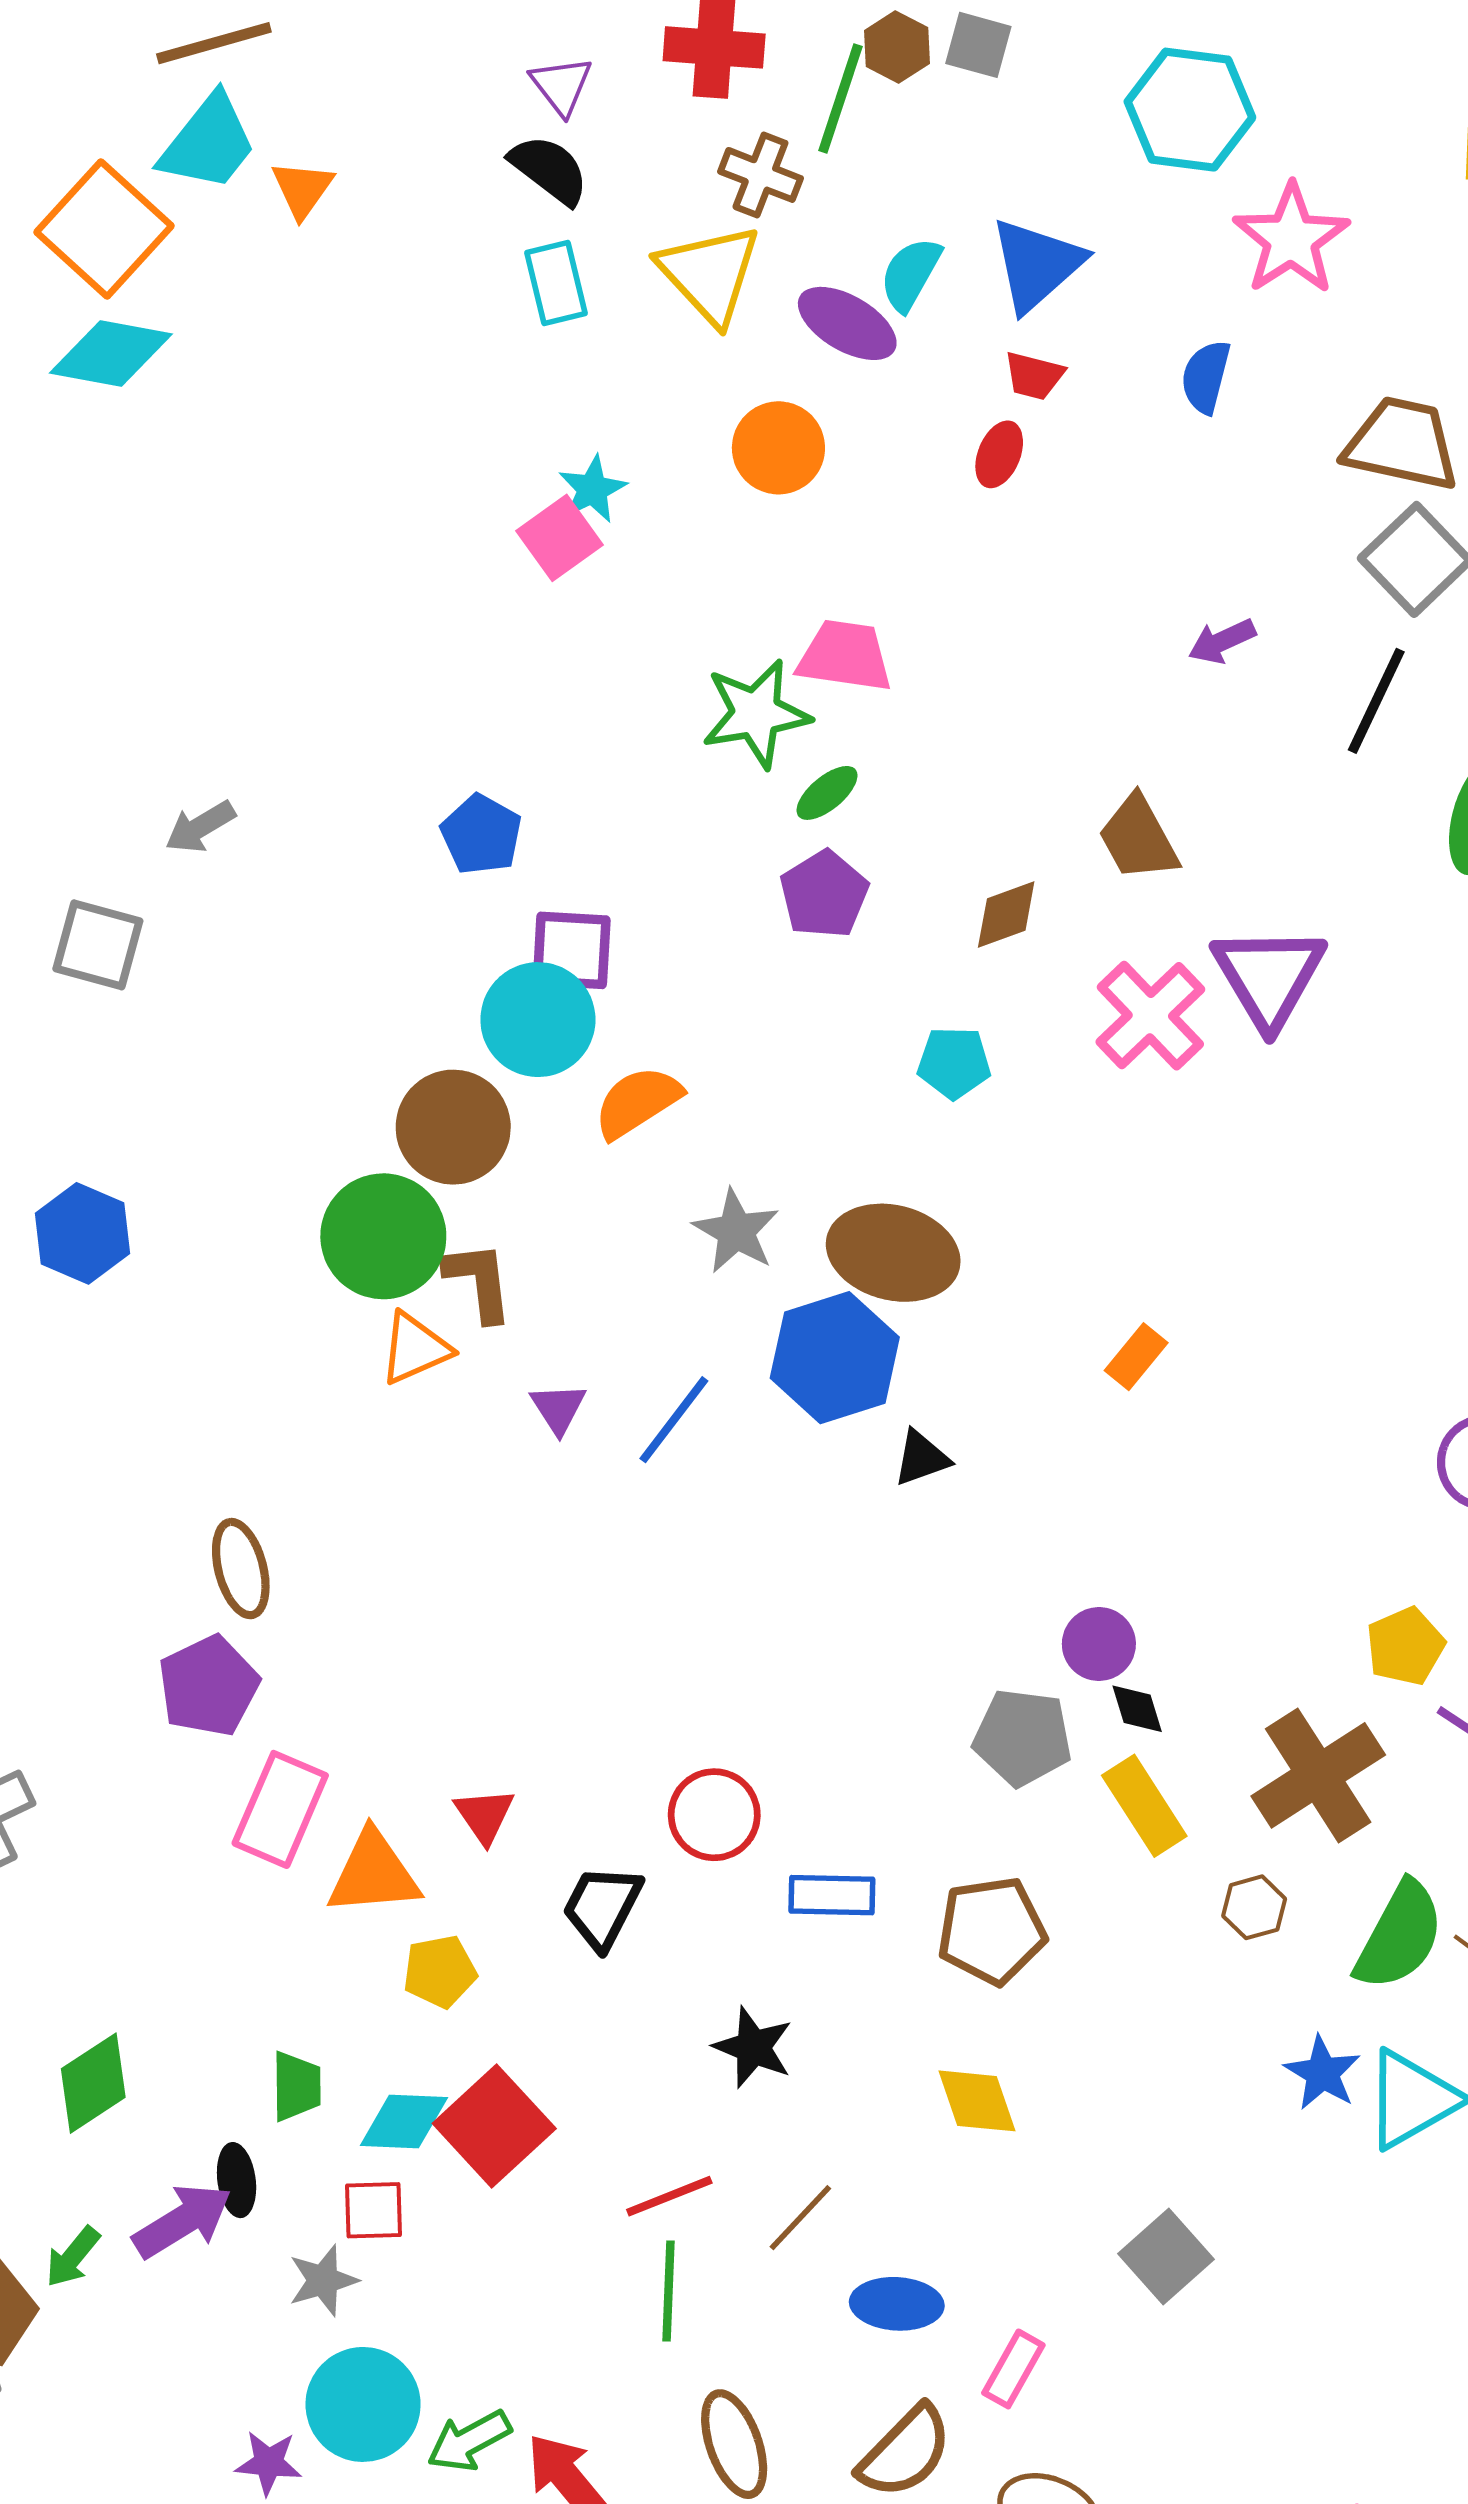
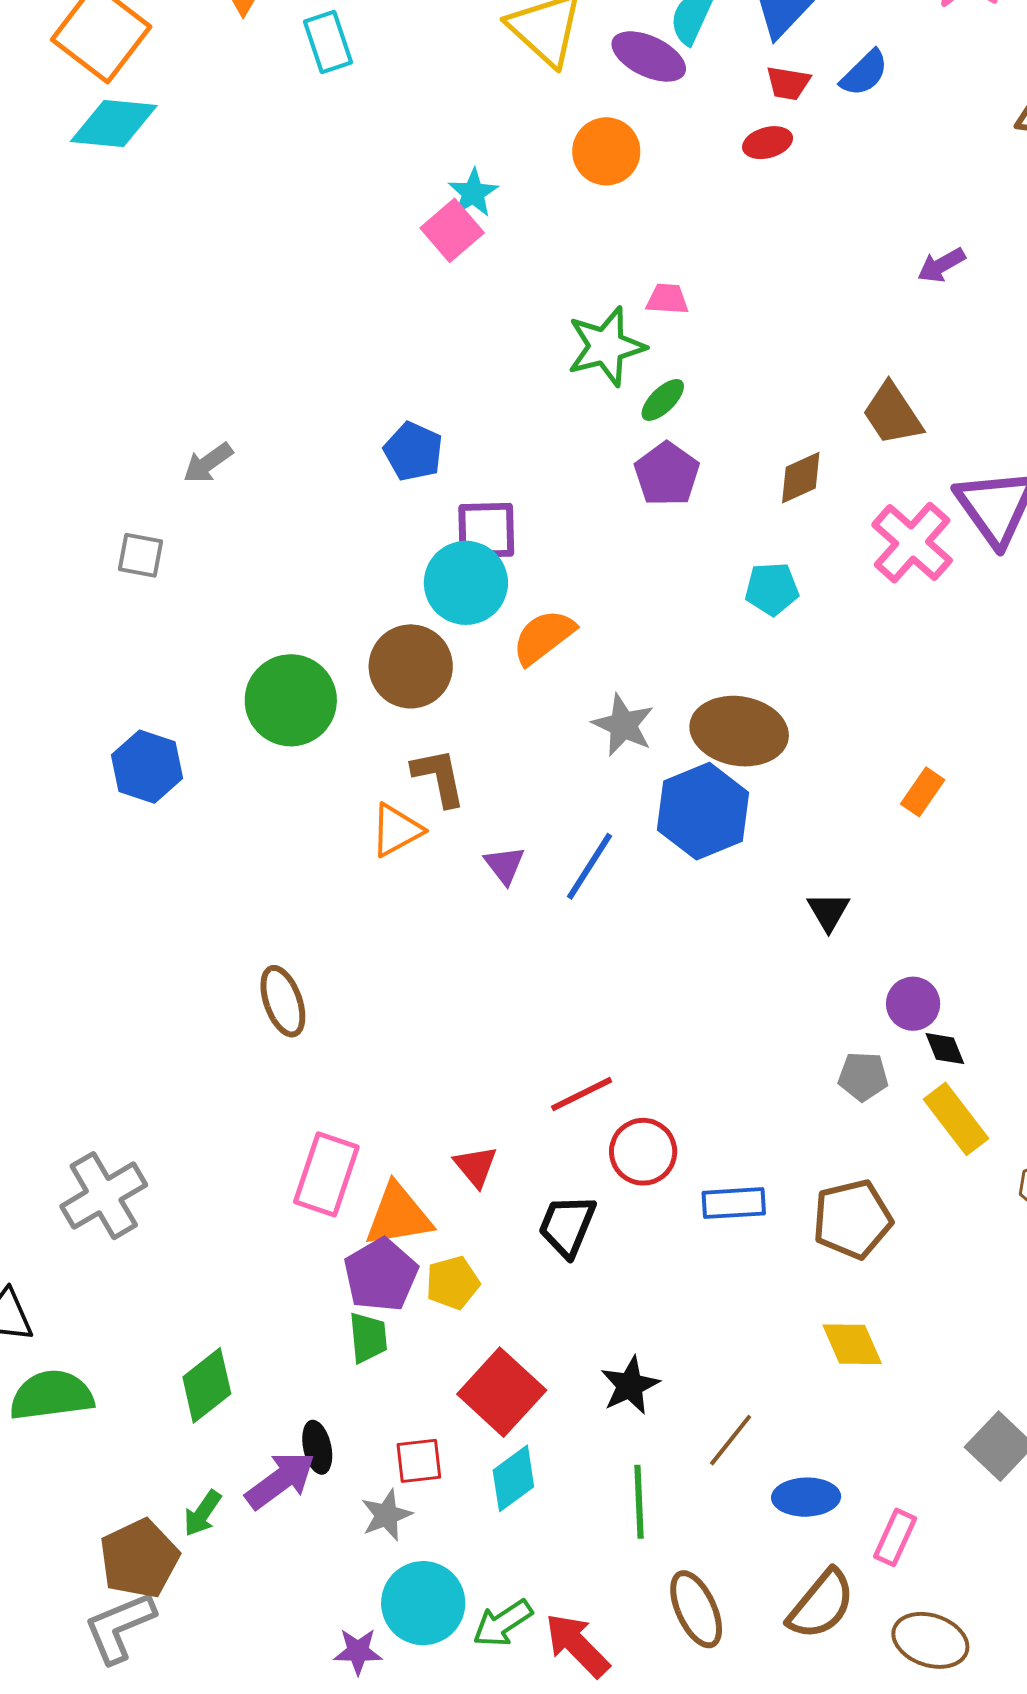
cyan rectangle: (556, 283) -> (328, 42), moved
blue semicircle: (1206, 377) -> (864, 73), moved, turned -144
red ellipse: (999, 454) -> (768, 143), turned 57
pink trapezoid: (845, 656) -> (667, 299), size x0.6
gray square: (98, 945) -> (141, 555), size x0.7
green circle: (383, 1236) -> (291, 700), moved
black triangle: (921, 1458) -> (828, 911), moved, turned -36
purple pentagon: (209, 1686) -> (381, 1275), moved
gray pentagon: (1023, 1737) -> (863, 1076), size x0.7
black star: (753, 2047) -> (630, 1385), moved, turned 30
green trapezoid: (296, 2086) -> (368, 1338), moved
cyan diamond: (404, 2122) -> (513, 1478), moved, turned -34
red line: (669, 2196) -> (582, 1094), moved

